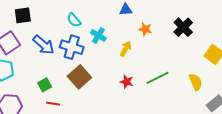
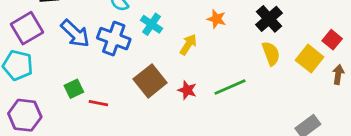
brown square: (79, 77) -> (150, 81), moved
yellow semicircle: (196, 82) -> (271, 53), moved
red line: (53, 104) -> (98, 103), moved

